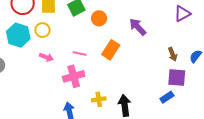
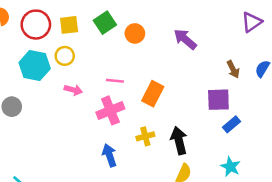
purple triangle: (182, 14) -> (252, 22), moved
orange rectangle: (111, 50) -> (153, 94), moved
purple square: (177, 77) -> (218, 100), moved

